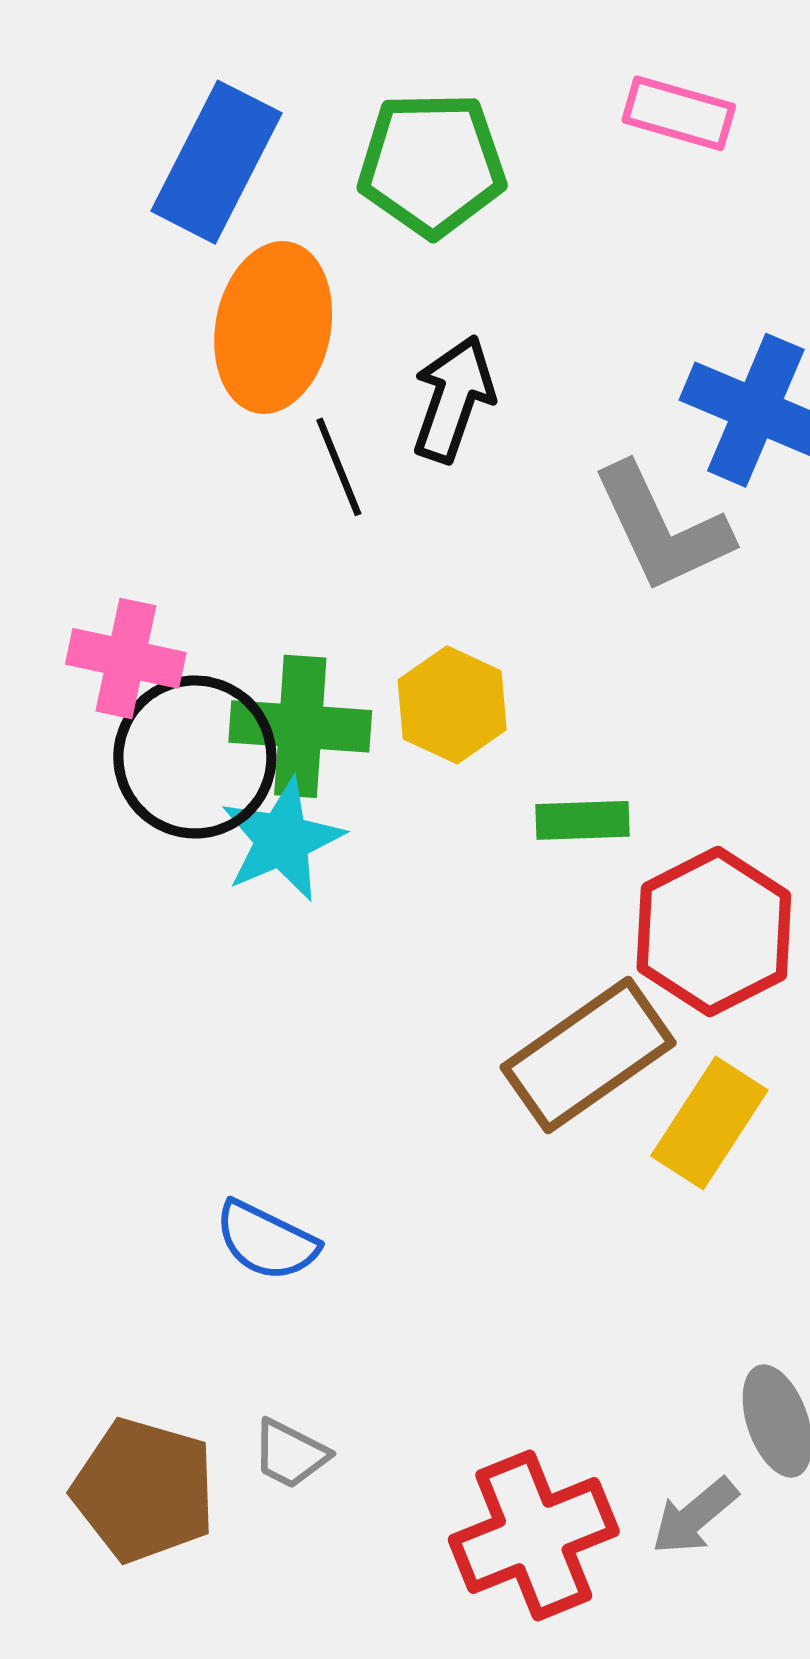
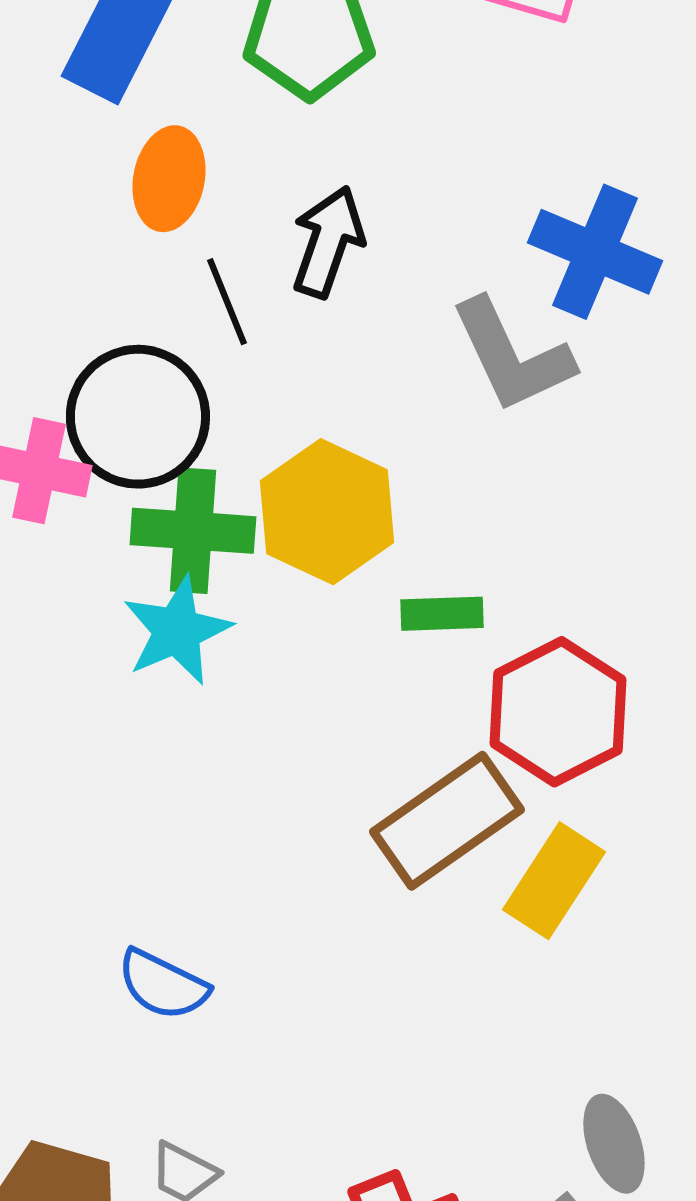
orange ellipse: (273, 327) -> (169, 179), size x0.7
yellow hexagon: (452, 705) -> (327, 512), size x1.4
black circle: (195, 757) -> (138, 417), moved

